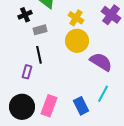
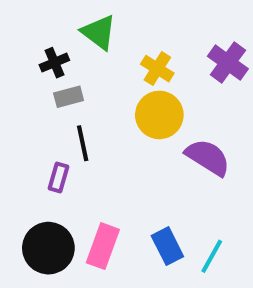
gray rectangle: (40, 30) -> (69, 97), moved
cyan line: (103, 94) -> (212, 256), moved

